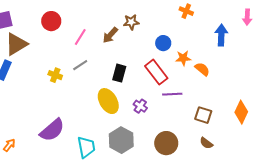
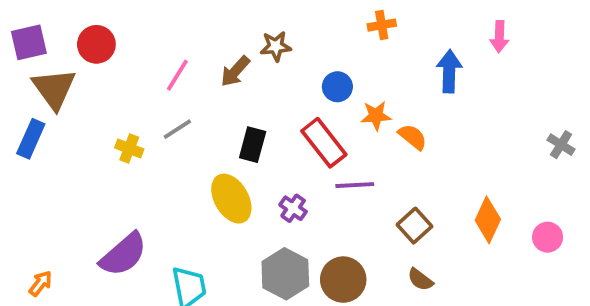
orange cross: (186, 11) -> (382, 25), turned -32
red circle: (51, 21) -> (96, 44), moved
brown triangle: (16, 44) -> (54, 89), turned -35
brown square: (203, 115) -> (415, 226), turned 30
gray hexagon: (121, 140) -> (285, 274), moved

